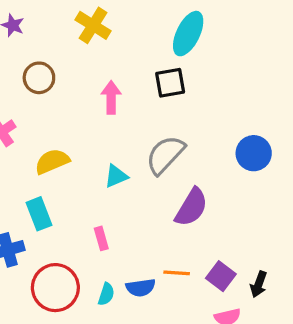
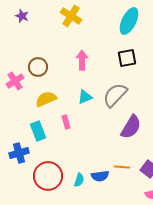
brown circle: (39, 78) -> (38, 67), moved
black square: (170, 83) -> (127, 58), moved
cyan triangle: (116, 176) -> (85, 97), moved
pink rectangle: (101, 238) -> (66, 122), moved

